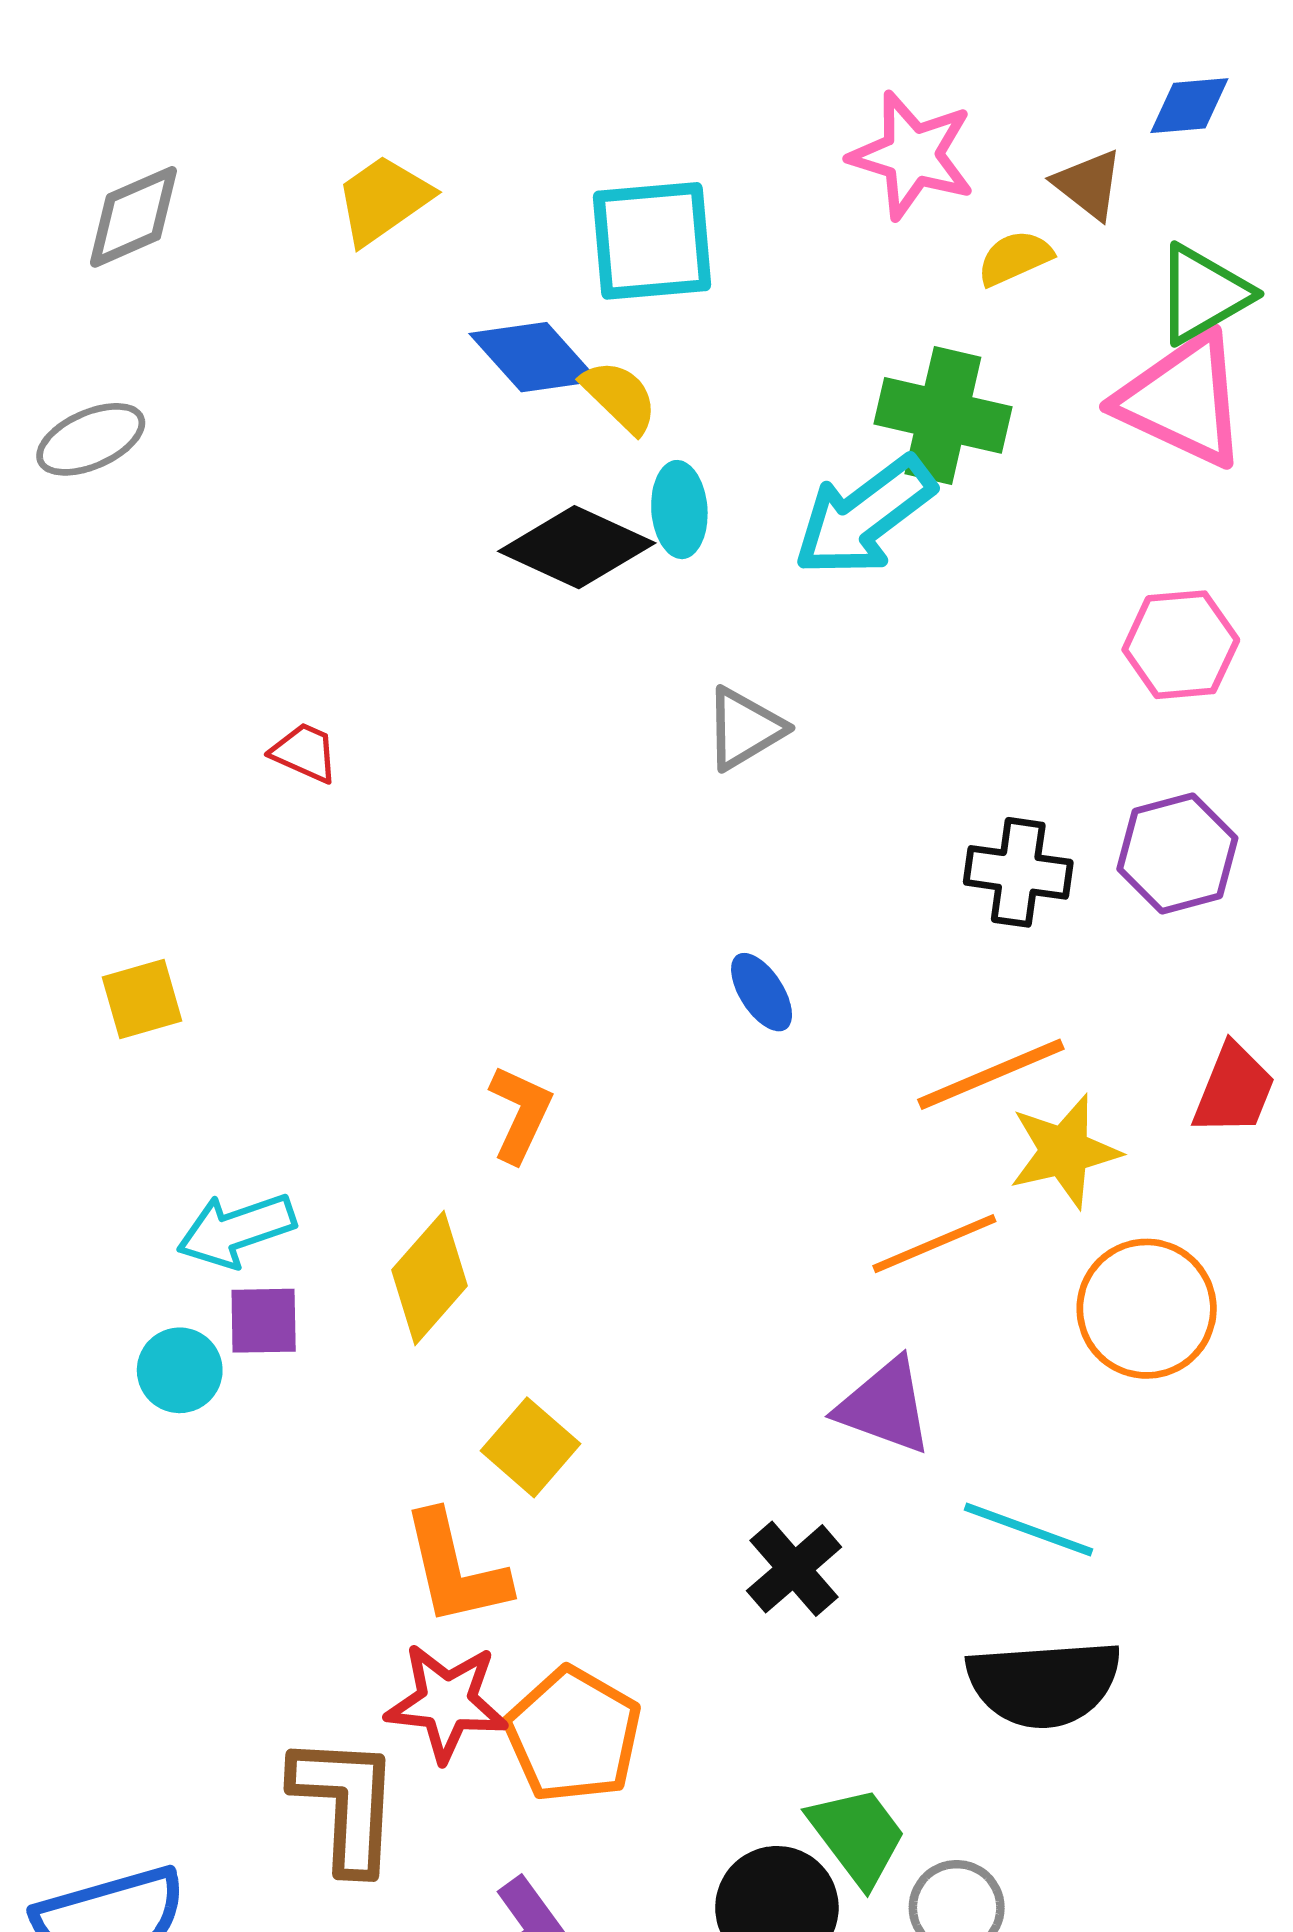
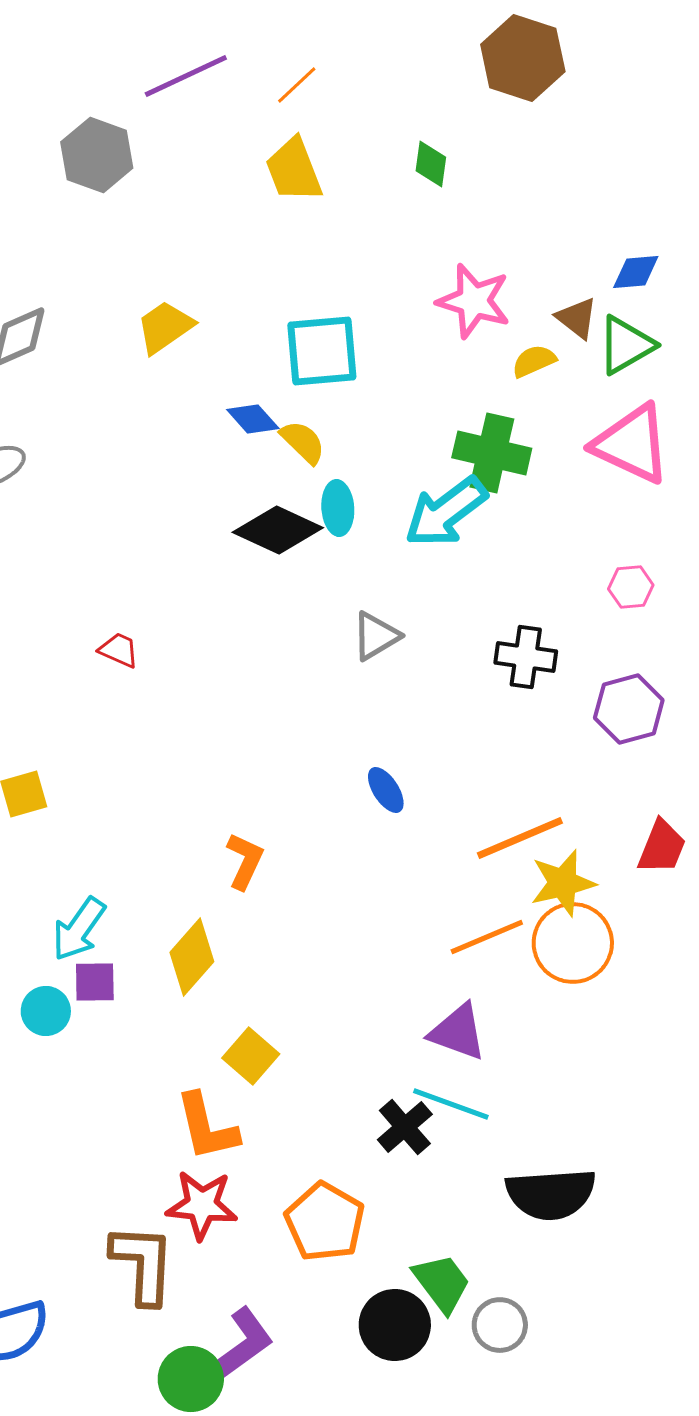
green triangle: (1203, 294) -> (626, 345), moved
blue diamond: (534, 357) -> (253, 419), size x0.7
pink hexagon: (1181, 645) -> (631, 587), size x0.7
black cross: (1018, 872) -> (526, 657), moved
cyan arrow: (236, 1230) -> (79, 929), turned -36
orange circle: (1147, 1309) -> (573, 943), moved
cyan line: (1028, 1529) -> (451, 1104), moved
orange pentagon: (573, 1735) -> (325, 1222), moved

